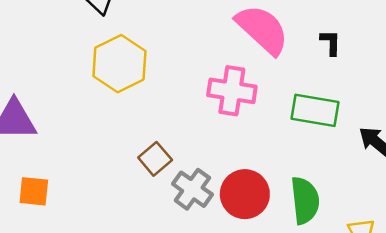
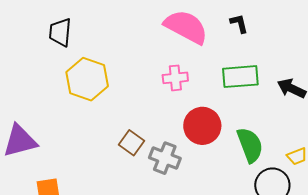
pink cross: (232, 91) -> (175, 78), size x0.7
red circle: (245, 194) -> (202, 126), moved

